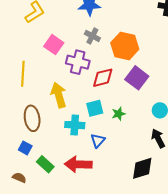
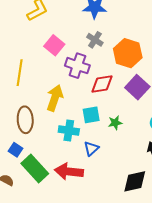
yellow arrow: (59, 95) -> (55, 98), turned 30
green rectangle: (45, 164) -> (35, 168), size x1.5

